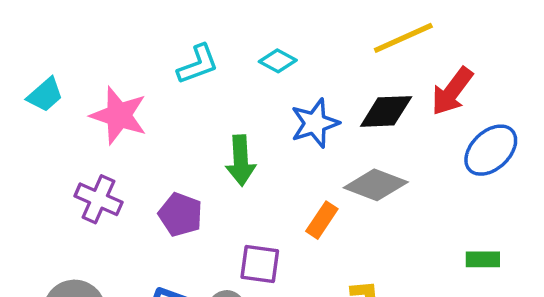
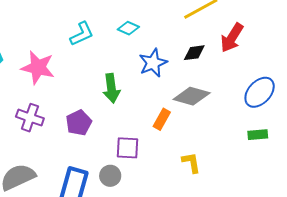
black diamond: (386, 111) -> (194, 53), size x0.7
blue ellipse: (491, 150) -> (260, 92), moved
purple pentagon: (180, 215) -> (79, 123), turned 30

